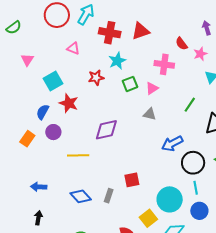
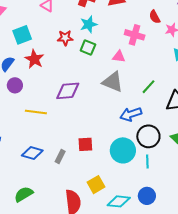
green square: (130, 84) -> (88, 48), moved, turned 35
pink triangle: (152, 88) -> (119, 57), turned 32
green line: (190, 105) -> (148, 87), moved
gray triangle: (150, 114) -> (113, 82), size x1.6
blue diamond: (81, 196) -> (32, 153), turned -40
cyan circle: (170, 199) -> (123, 150), moved
blue circle: (199, 211) -> (147, 196), moved

